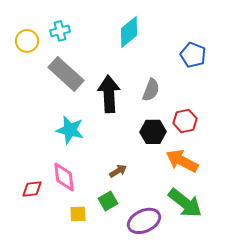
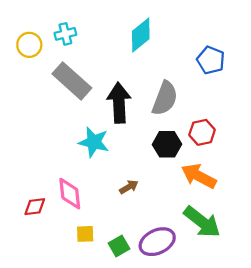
gray semicircle: (151, 90) -> (165, 98), size x1.4
cyan star: (70, 130) -> (94, 142), moved
green square: (108, 201) -> (119, 246), moved

